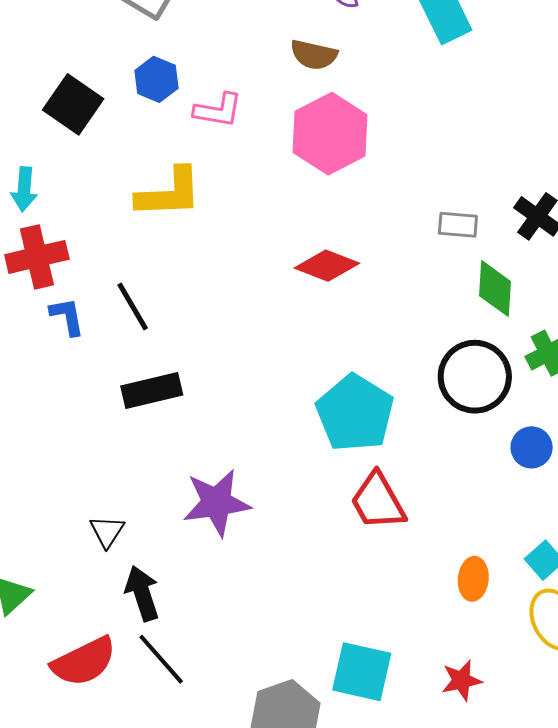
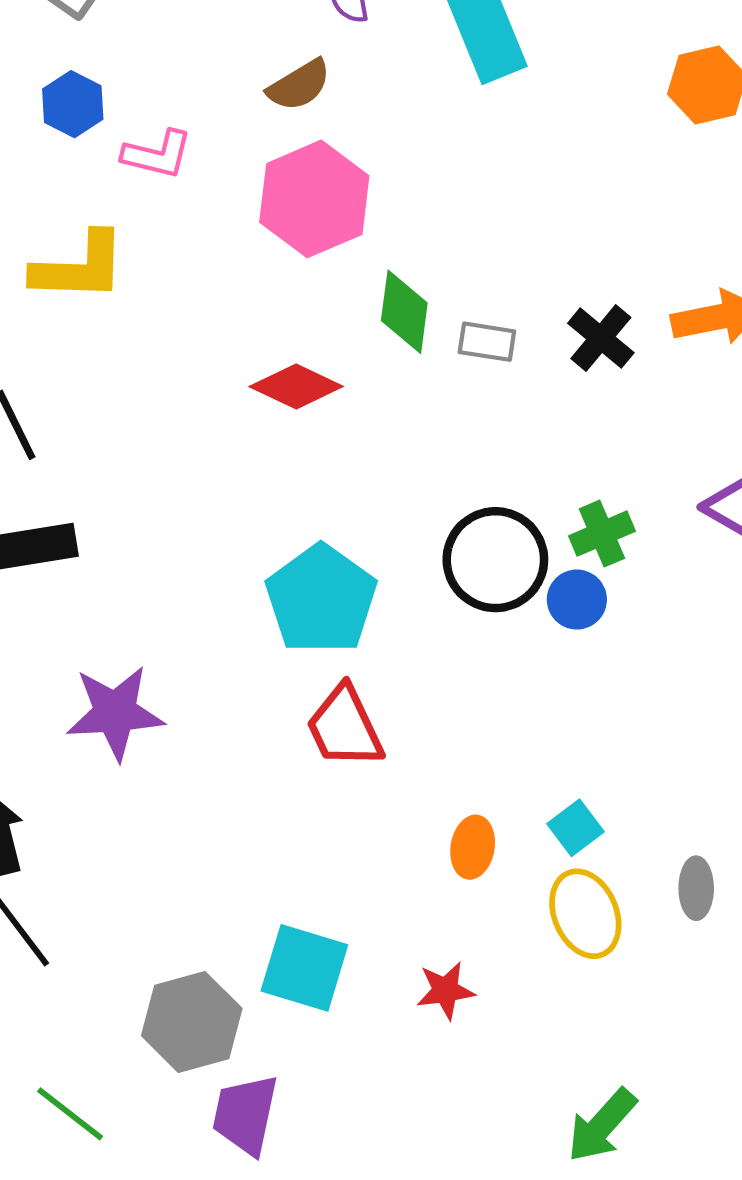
brown semicircle: (314, 55) -> (299, 85), turned -48
green diamond: (495, 289) -> (404, 312), moved
blue circle: (532, 447) -> (577, 600), moved

